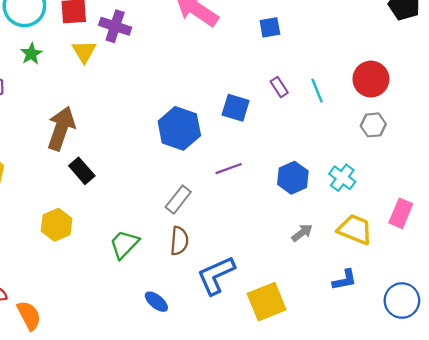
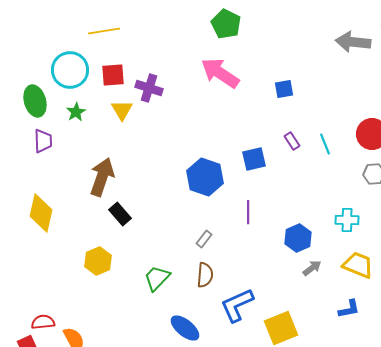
blue square: (236, 108) -> (254, 159), turned -30
purple line: (229, 169) -> (248, 212), turned -70
blue hexagon: (293, 178) -> (298, 238), moved
cyan cross: (342, 178) -> (347, 220), turned -35
gray rectangle: (178, 200) -> (204, 239), size x0.7
blue ellipse: (156, 302) -> (185, 328), size x1.4

